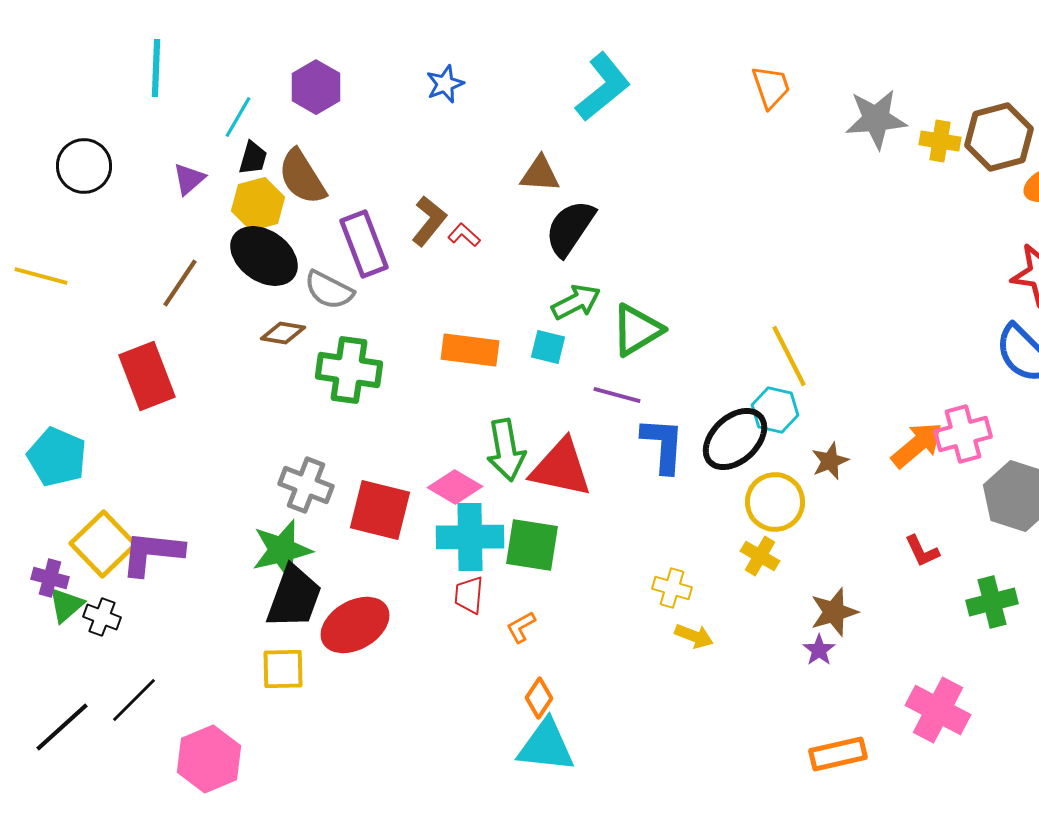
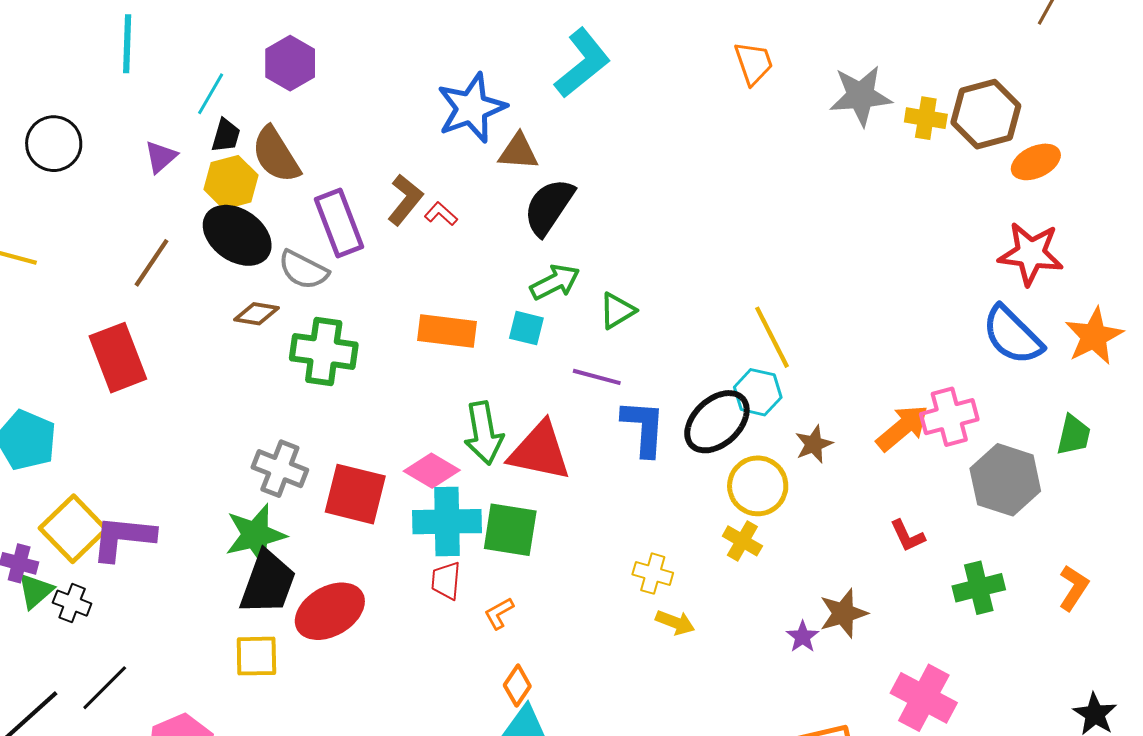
blue star: (445, 84) -> (471, 108), moved, size x1.8
green triangle: (637, 330) -> (617, 311), size x0.7
brown star: (834, 612) -> (843, 613), moved

